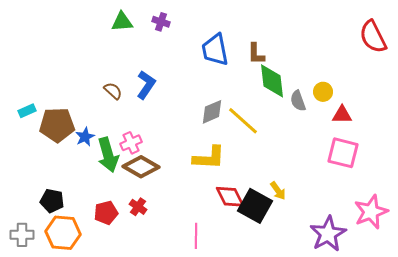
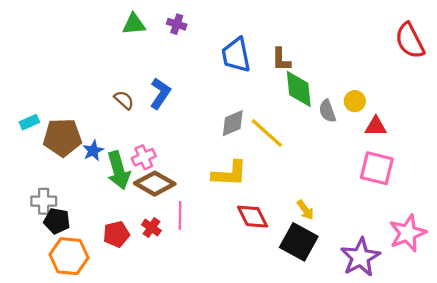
black square: (255, 206) -> (299, 242), moved
gray cross: (22, 235) -> (44, 201), moved
pink line: (196, 236) -> (180, 215), moved

